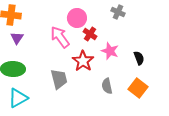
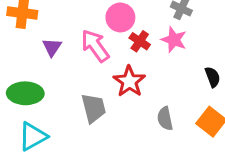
purple triangle: (17, 38) -> (52, 47), moved
pink star: (110, 51) -> (174, 40), moved

